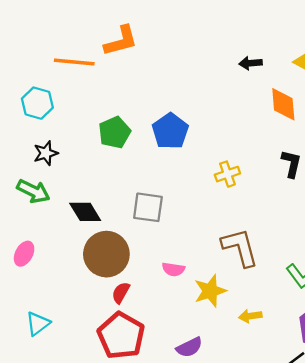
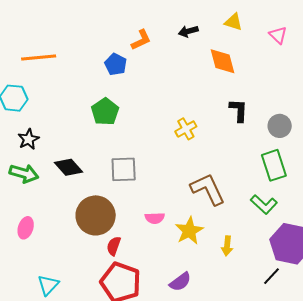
orange L-shape: (121, 41) -> (141, 40), moved, size x0.7
blue pentagon: (170, 131) -> (116, 64), moved, size x0.7
green pentagon: (115, 132) -> (105, 112), moved
black diamond: (85, 212) -> (68, 167), moved
yellow arrow: (250, 316) -> (227, 246), turned -66

